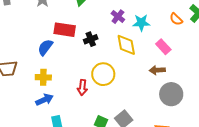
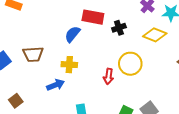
yellow diamond: (126, 45) -> (155, 35), turned -60
blue arrow: (44, 100) -> (56, 85), moved

